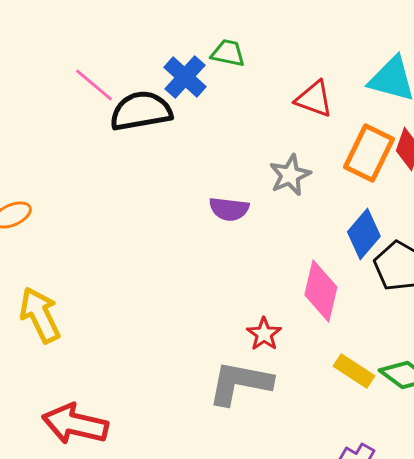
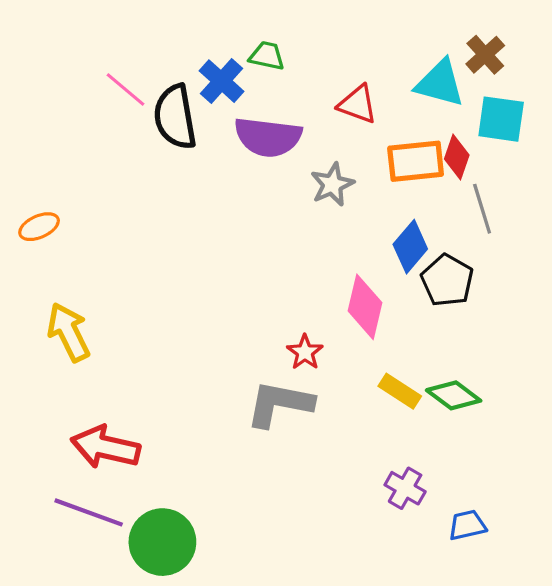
black semicircle: (141, 111) -> (175, 117), turned -90
orange rectangle: (369, 153) -> (416, 161), turned 58
purple semicircle: (229, 209) -> (268, 137), moved, size x1.6

